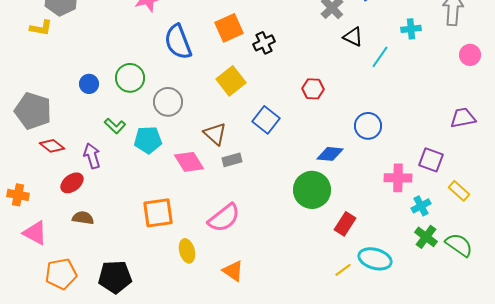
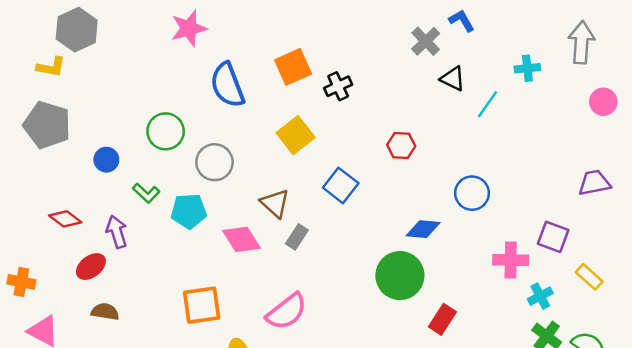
blue circle: (89, 84) -> (106, 160), moved
gray pentagon: (33, 111) -> (47, 125), moved
gray rectangle: (232, 160) -> (297, 237), turned -42

